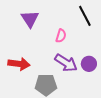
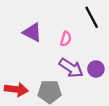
purple triangle: (30, 19) -> (32, 32), moved, turned -30
red arrow: (19, 64) -> (16, 89), moved

